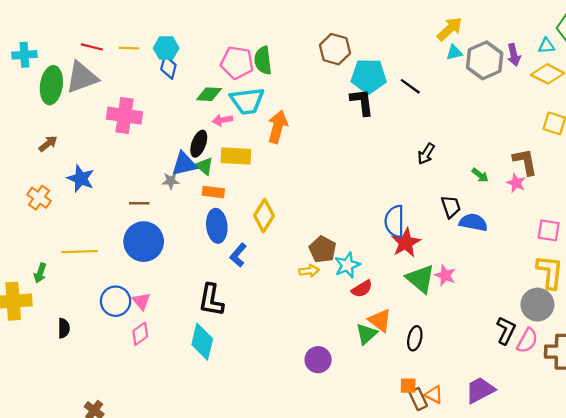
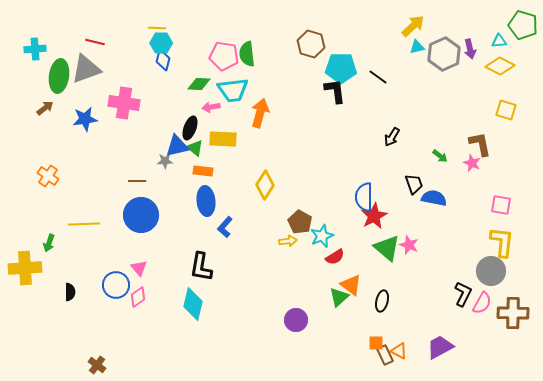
yellow line: (129, 48) -> (157, 28), moved
brown arrow: (48, 144) -> (45, 108), moved
blue star: (81, 179) -> (85, 119), moved, turned -30
yellow diamond: (264, 216) -> (265, 185), moved
blue circle: (116, 301) -> (116, 285), moved

